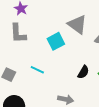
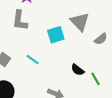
black semicircle: (83, 72) -> (78, 70), turned 88

